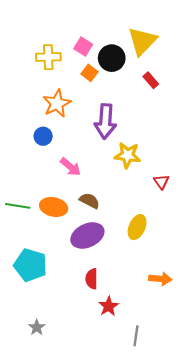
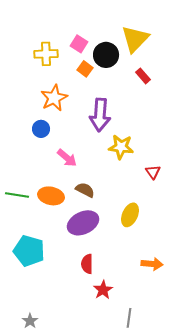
gray star: (37, 327) -> (30, 321), moved

